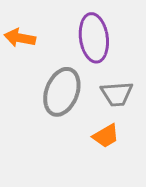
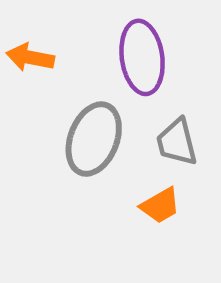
gray trapezoid: (117, 94) -> (177, 142), turned 80

